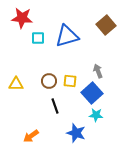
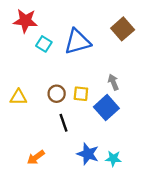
cyan square: (38, 38) -> (44, 44), turned 32
cyan star: (96, 115) -> (113, 159), moved

